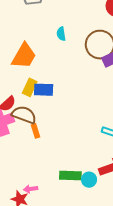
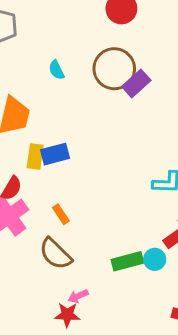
brown semicircle: (24, 115) -> (56, 254), moved, turned -140

